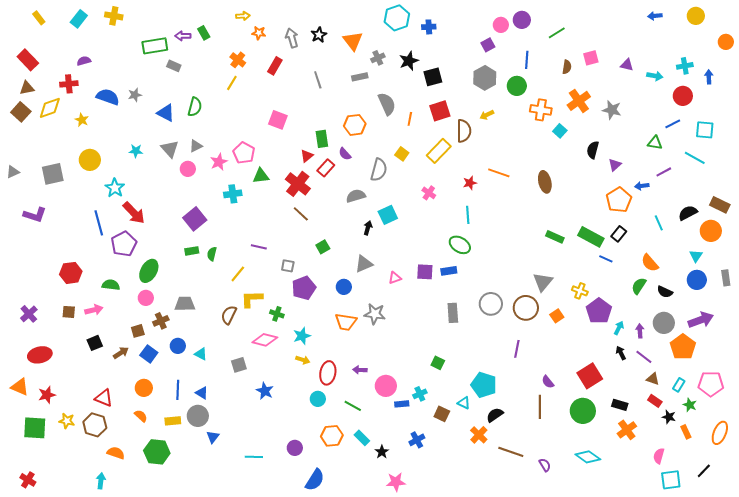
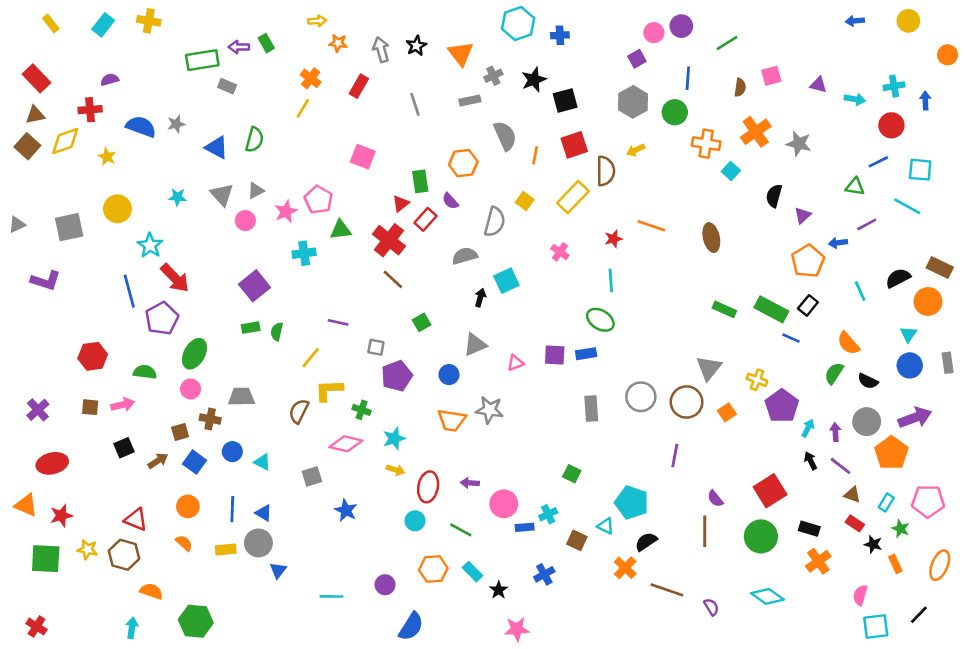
brown cross: (161, 321) -> (210, 419), turned 35
green hexagon: (157, 452) -> (196, 621), moved

